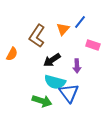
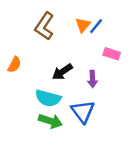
orange triangle: (63, 29) -> (83, 25), moved
brown L-shape: (37, 36) -> (44, 26), moved
cyan semicircle: (55, 82) -> (48, 98), moved

